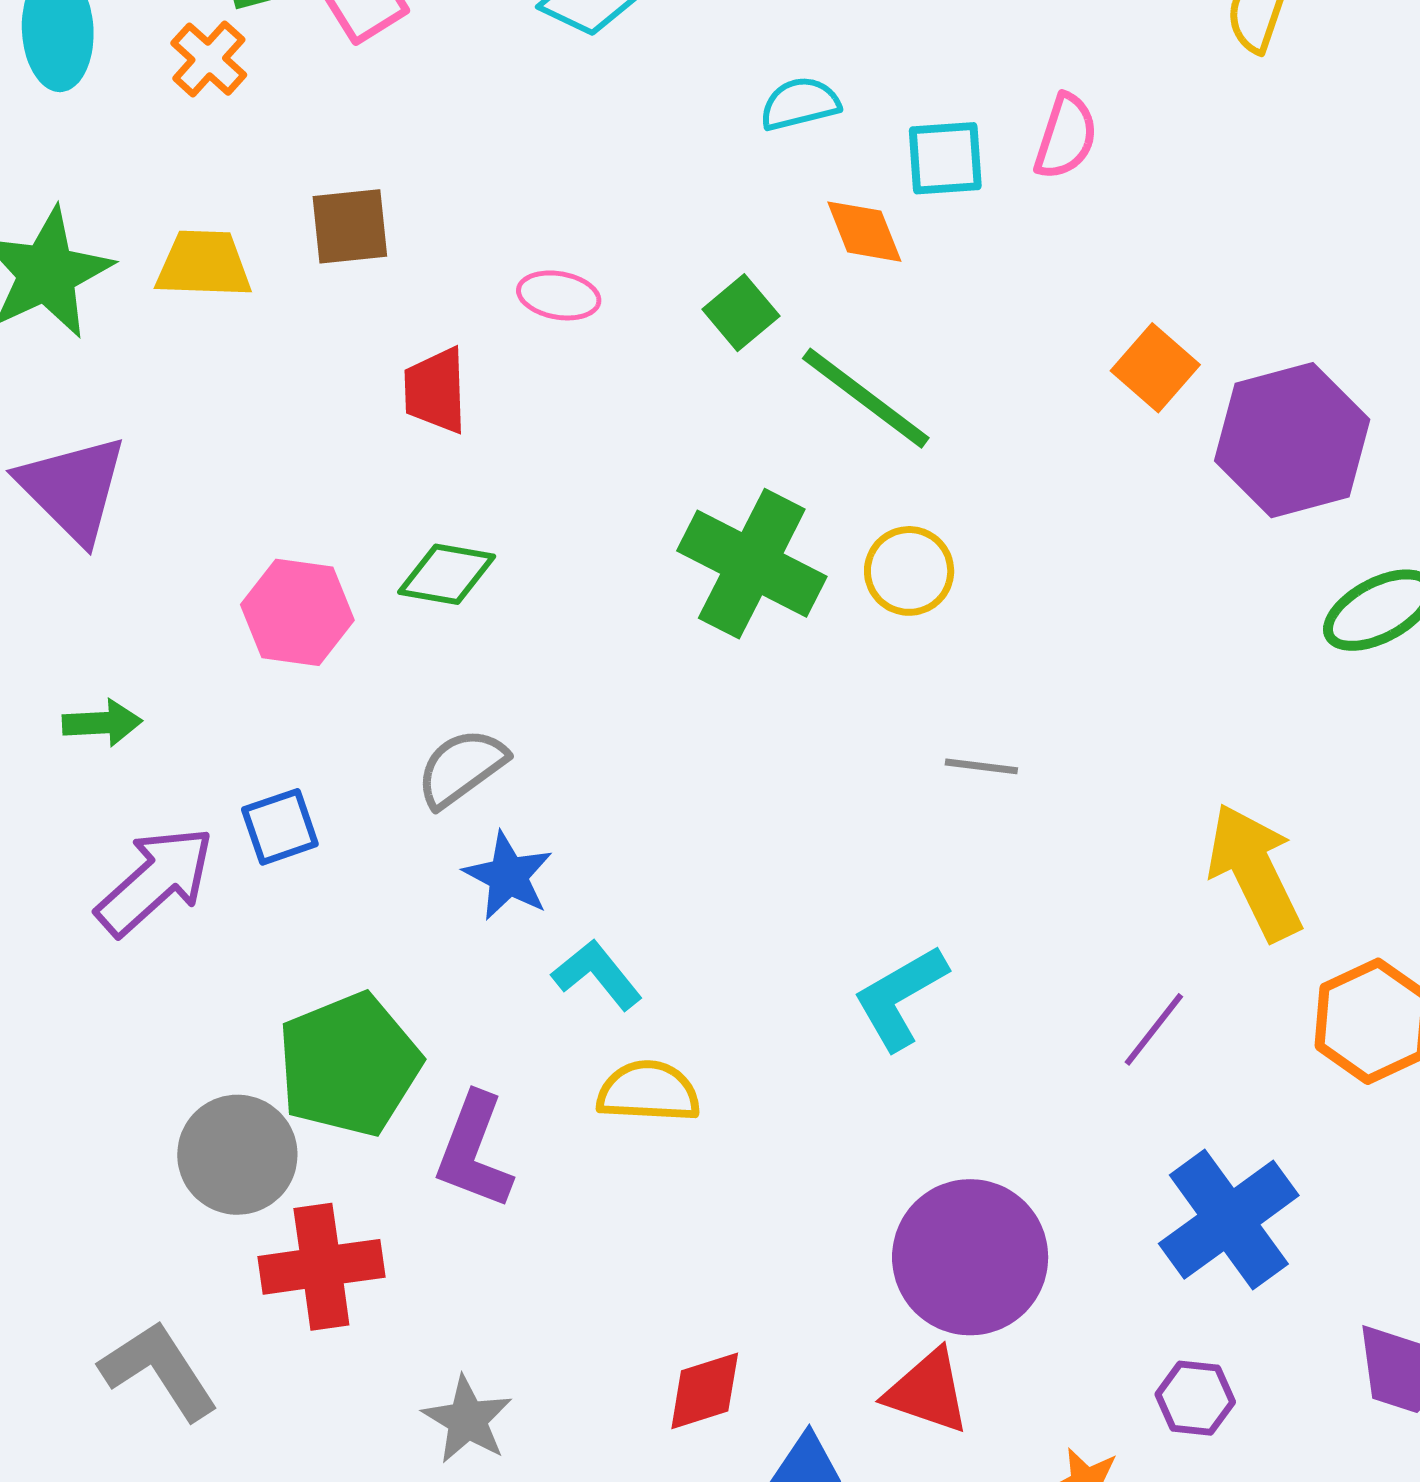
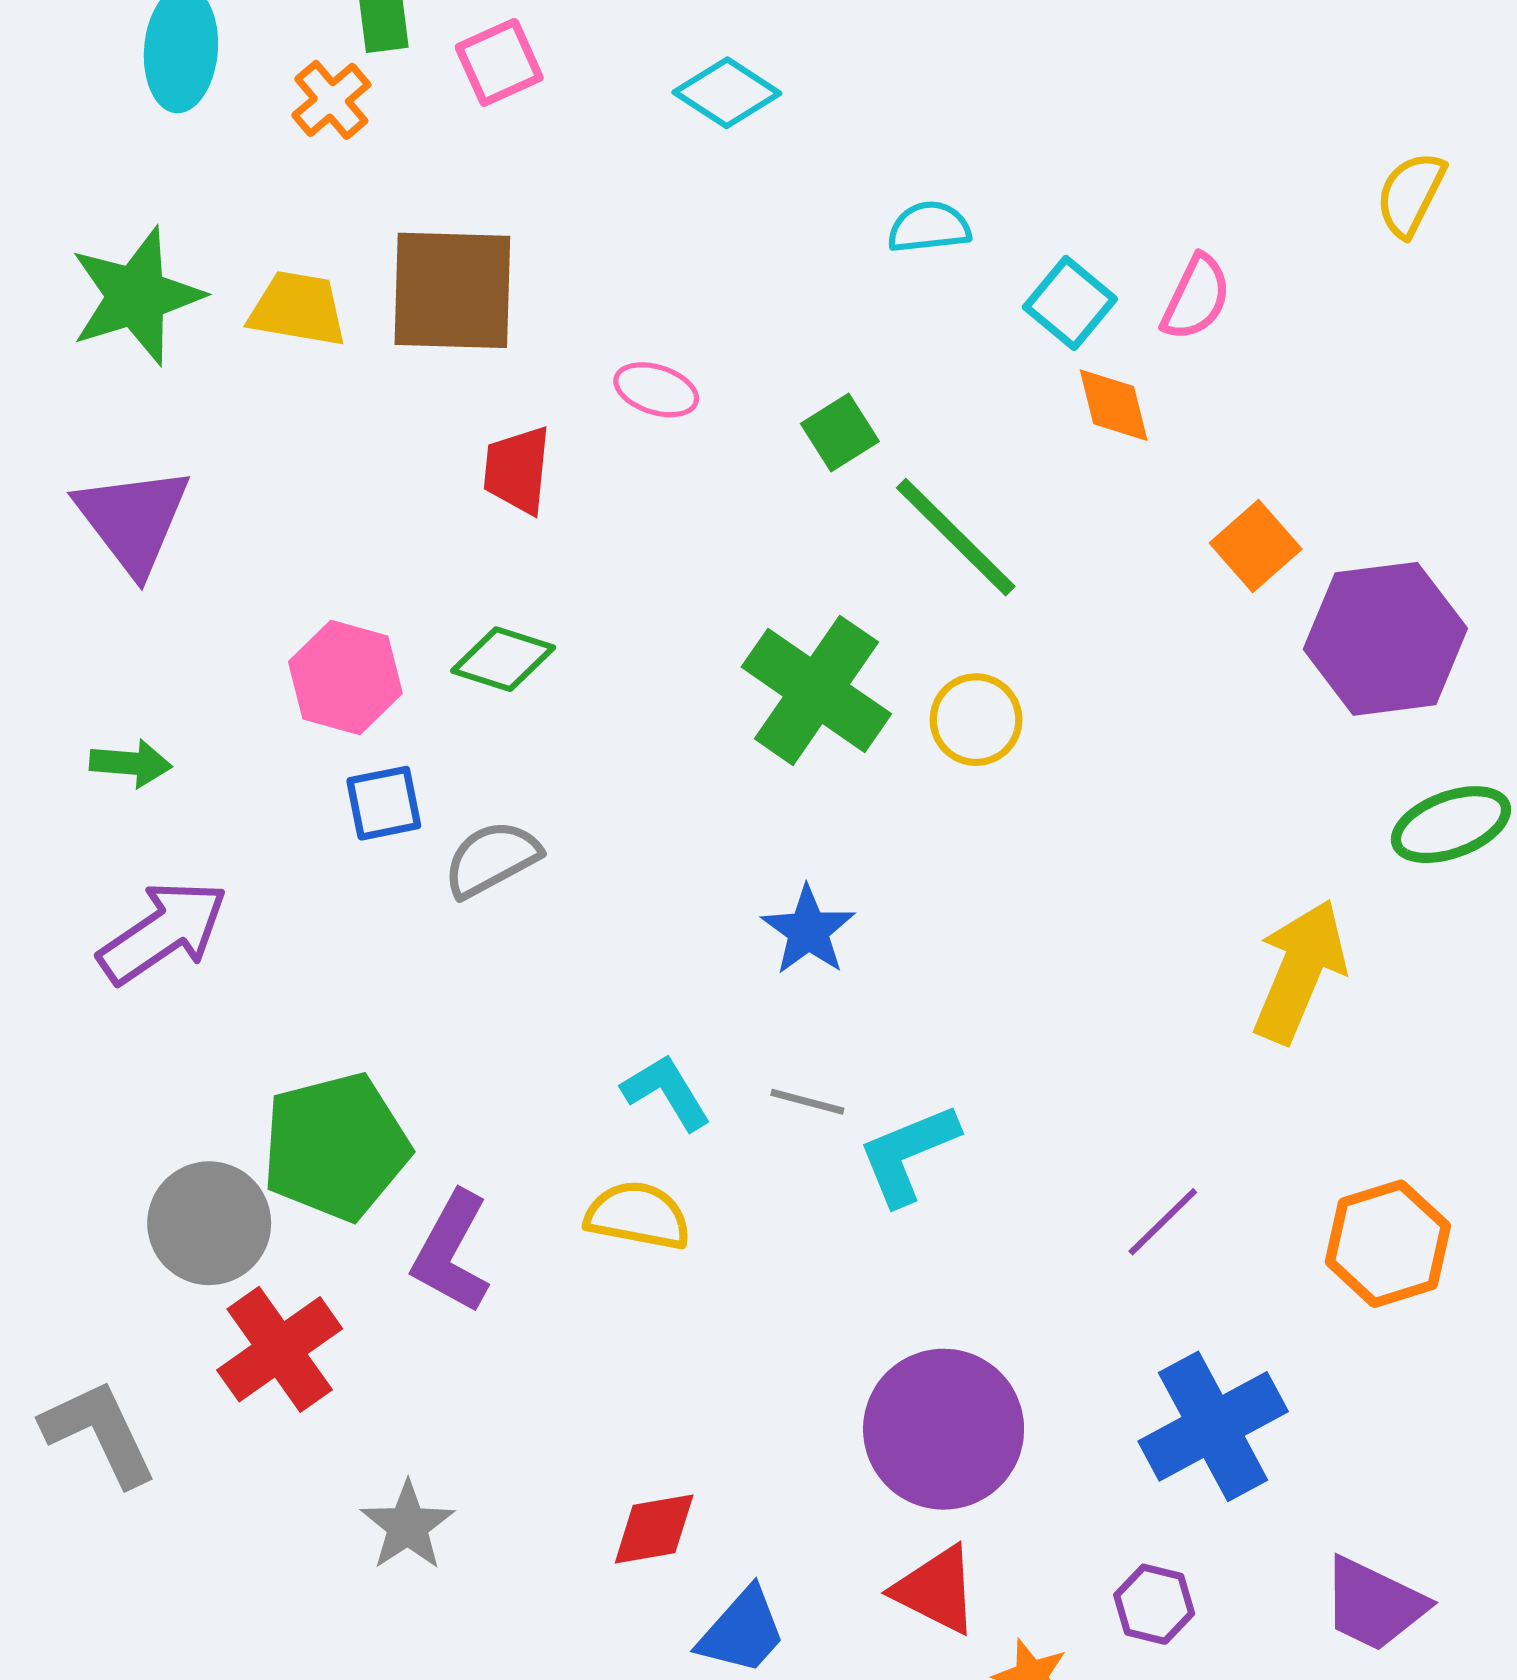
cyan square: (945, 158) -> (1070, 303), turned 36
brown square: (350, 226) -> (452, 290), size x1.6
orange diamond: (864, 232) -> (1114, 405), moved
gray line: (981, 766) -> (807, 1102), moved
blue square: (280, 827) -> (384, 803), moved
yellow arrow: (1255, 872) -> (1300, 971), moved, turned 41
blue star: (508, 876) -> (808, 930), moved
cyan L-shape: (597, 975) -> (666, 1092), moved
red cross: (321, 1267) -> (280, 1349), turned -35
red triangle: (928, 1391) -> (936, 1590), moved

